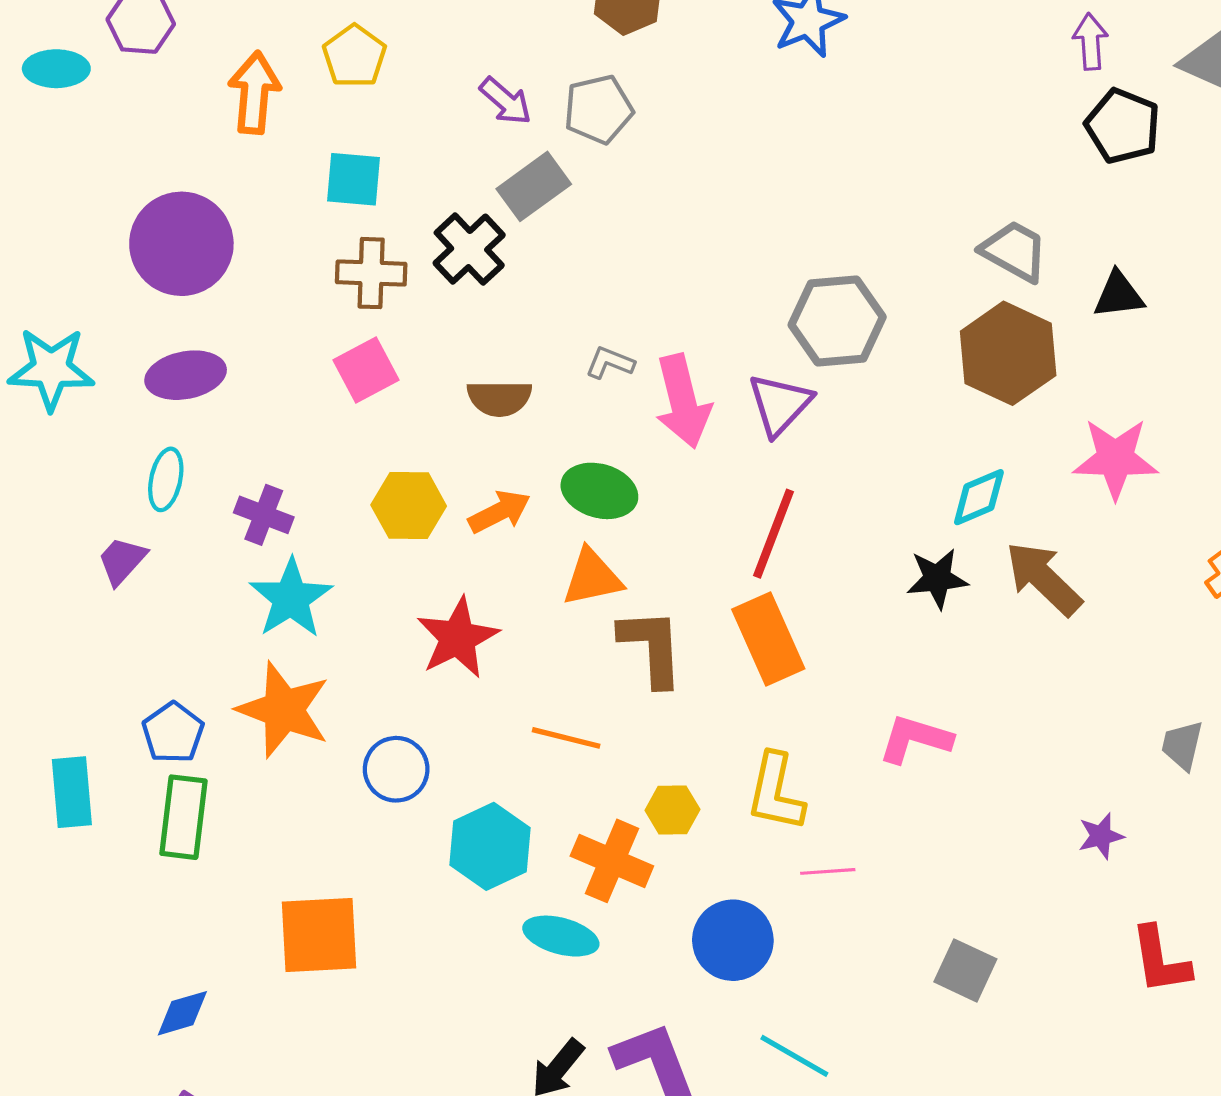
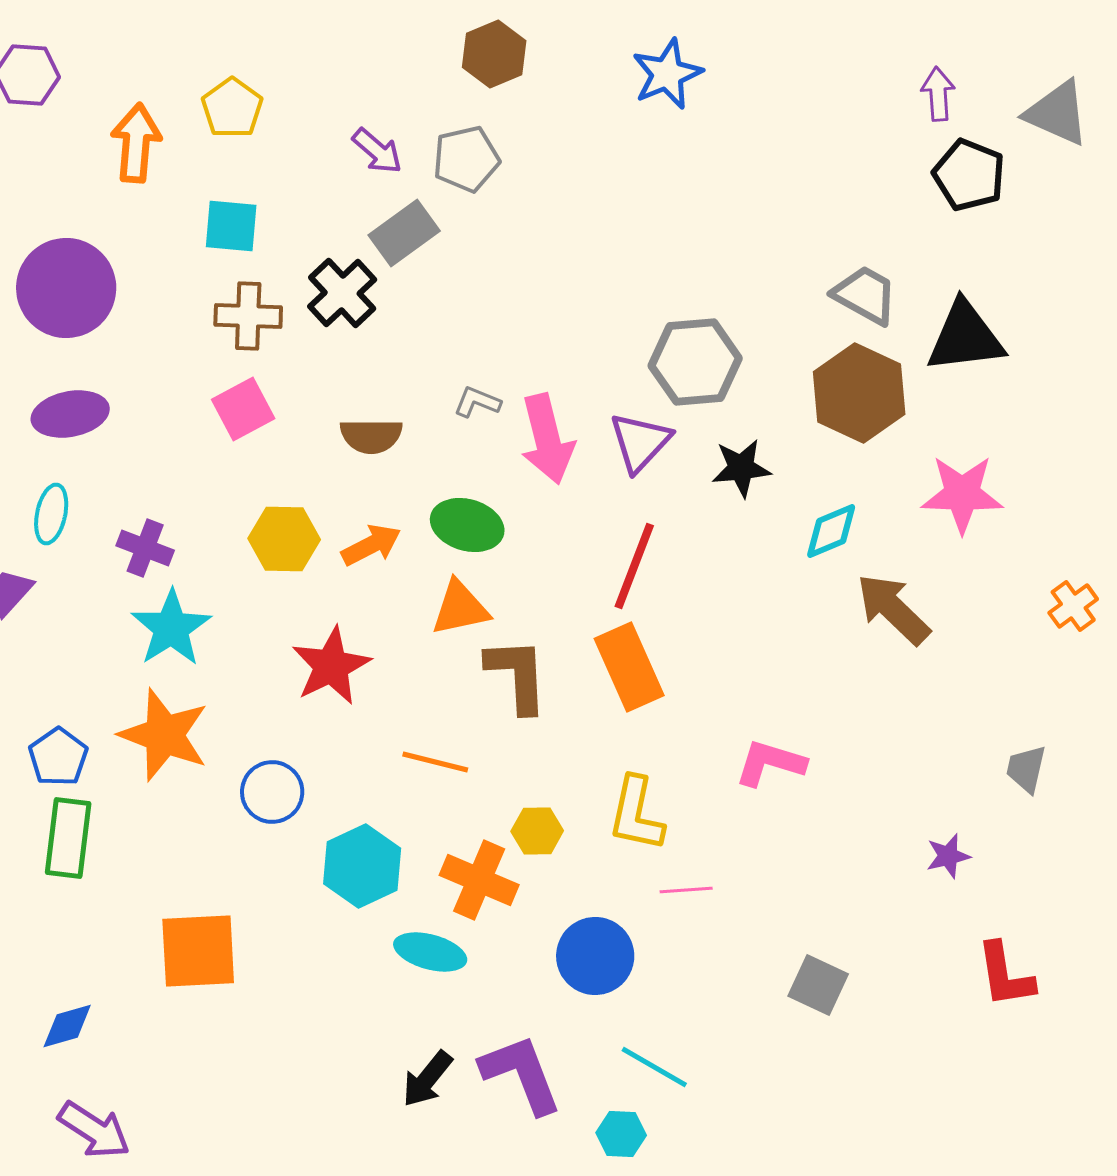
black triangle: (1119, 295) -> (965, 337), size x1.6
black star: (937, 578) -> (741, 468), moved

